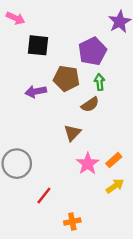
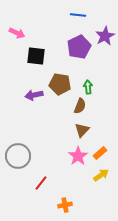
purple pentagon: (92, 51) -> (79, 47), moved
brown semicircle: (90, 104) -> (80, 106), turned -35
brown triangle: (72, 133) -> (82, 130), moved

